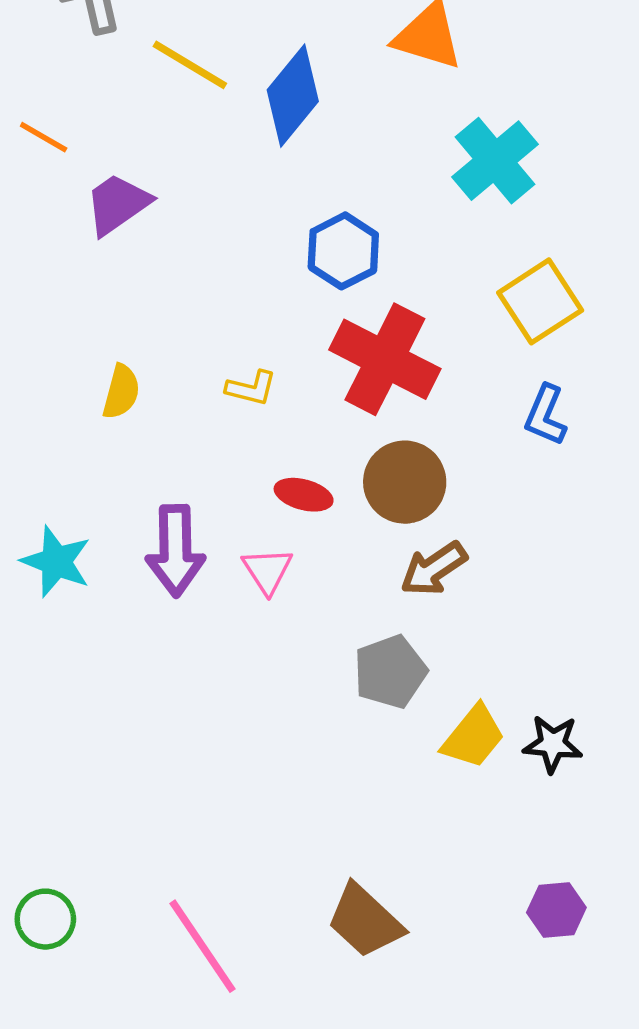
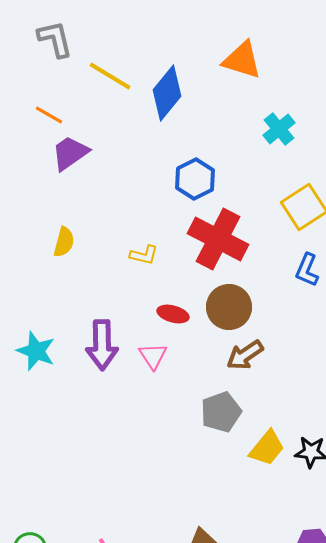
orange line: (44, 137) -> (49, 115), moved
cyan cross: (495, 161) -> (279, 129), size x0.7
yellow semicircle: (121, 392) -> (64, 242), moved

